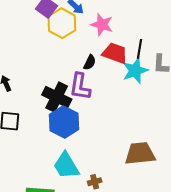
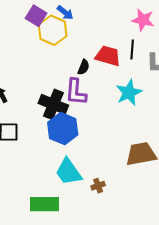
pink star: (102, 25) -> (143, 20), moved
cyan star: (135, 70) -> (129, 93), moved

